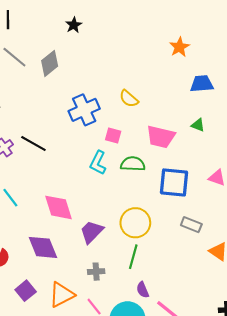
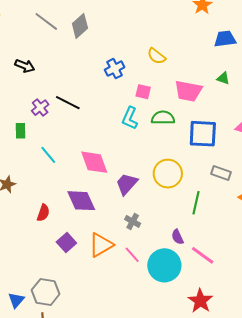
blue cross: (84, 110) -> (115, 69), size x0.7
green line: (133, 257) -> (196, 203), moved
gray cross: (96, 272) -> (133, 221), turned 35

